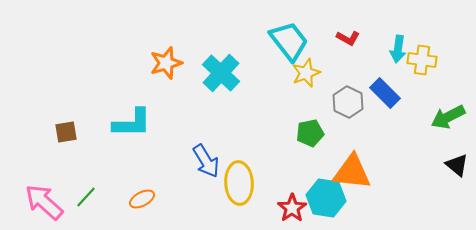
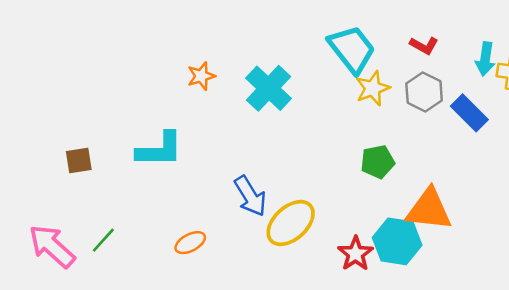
orange star: (166, 63) -> (201, 76), size x0.7
gray hexagon: (348, 102) -> (424, 92), moved
yellow ellipse: (239, 183) -> (291, 223), turned 51
orange ellipse: (142, 199) -> (190, 243), moved

